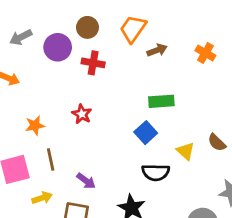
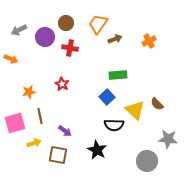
orange cross: (205, 53) -> (149, 41), turned 32
yellow triangle: (186, 151) -> (135, 110), size x1.5

